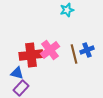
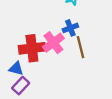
blue cross: (87, 50) -> (70, 28), moved

